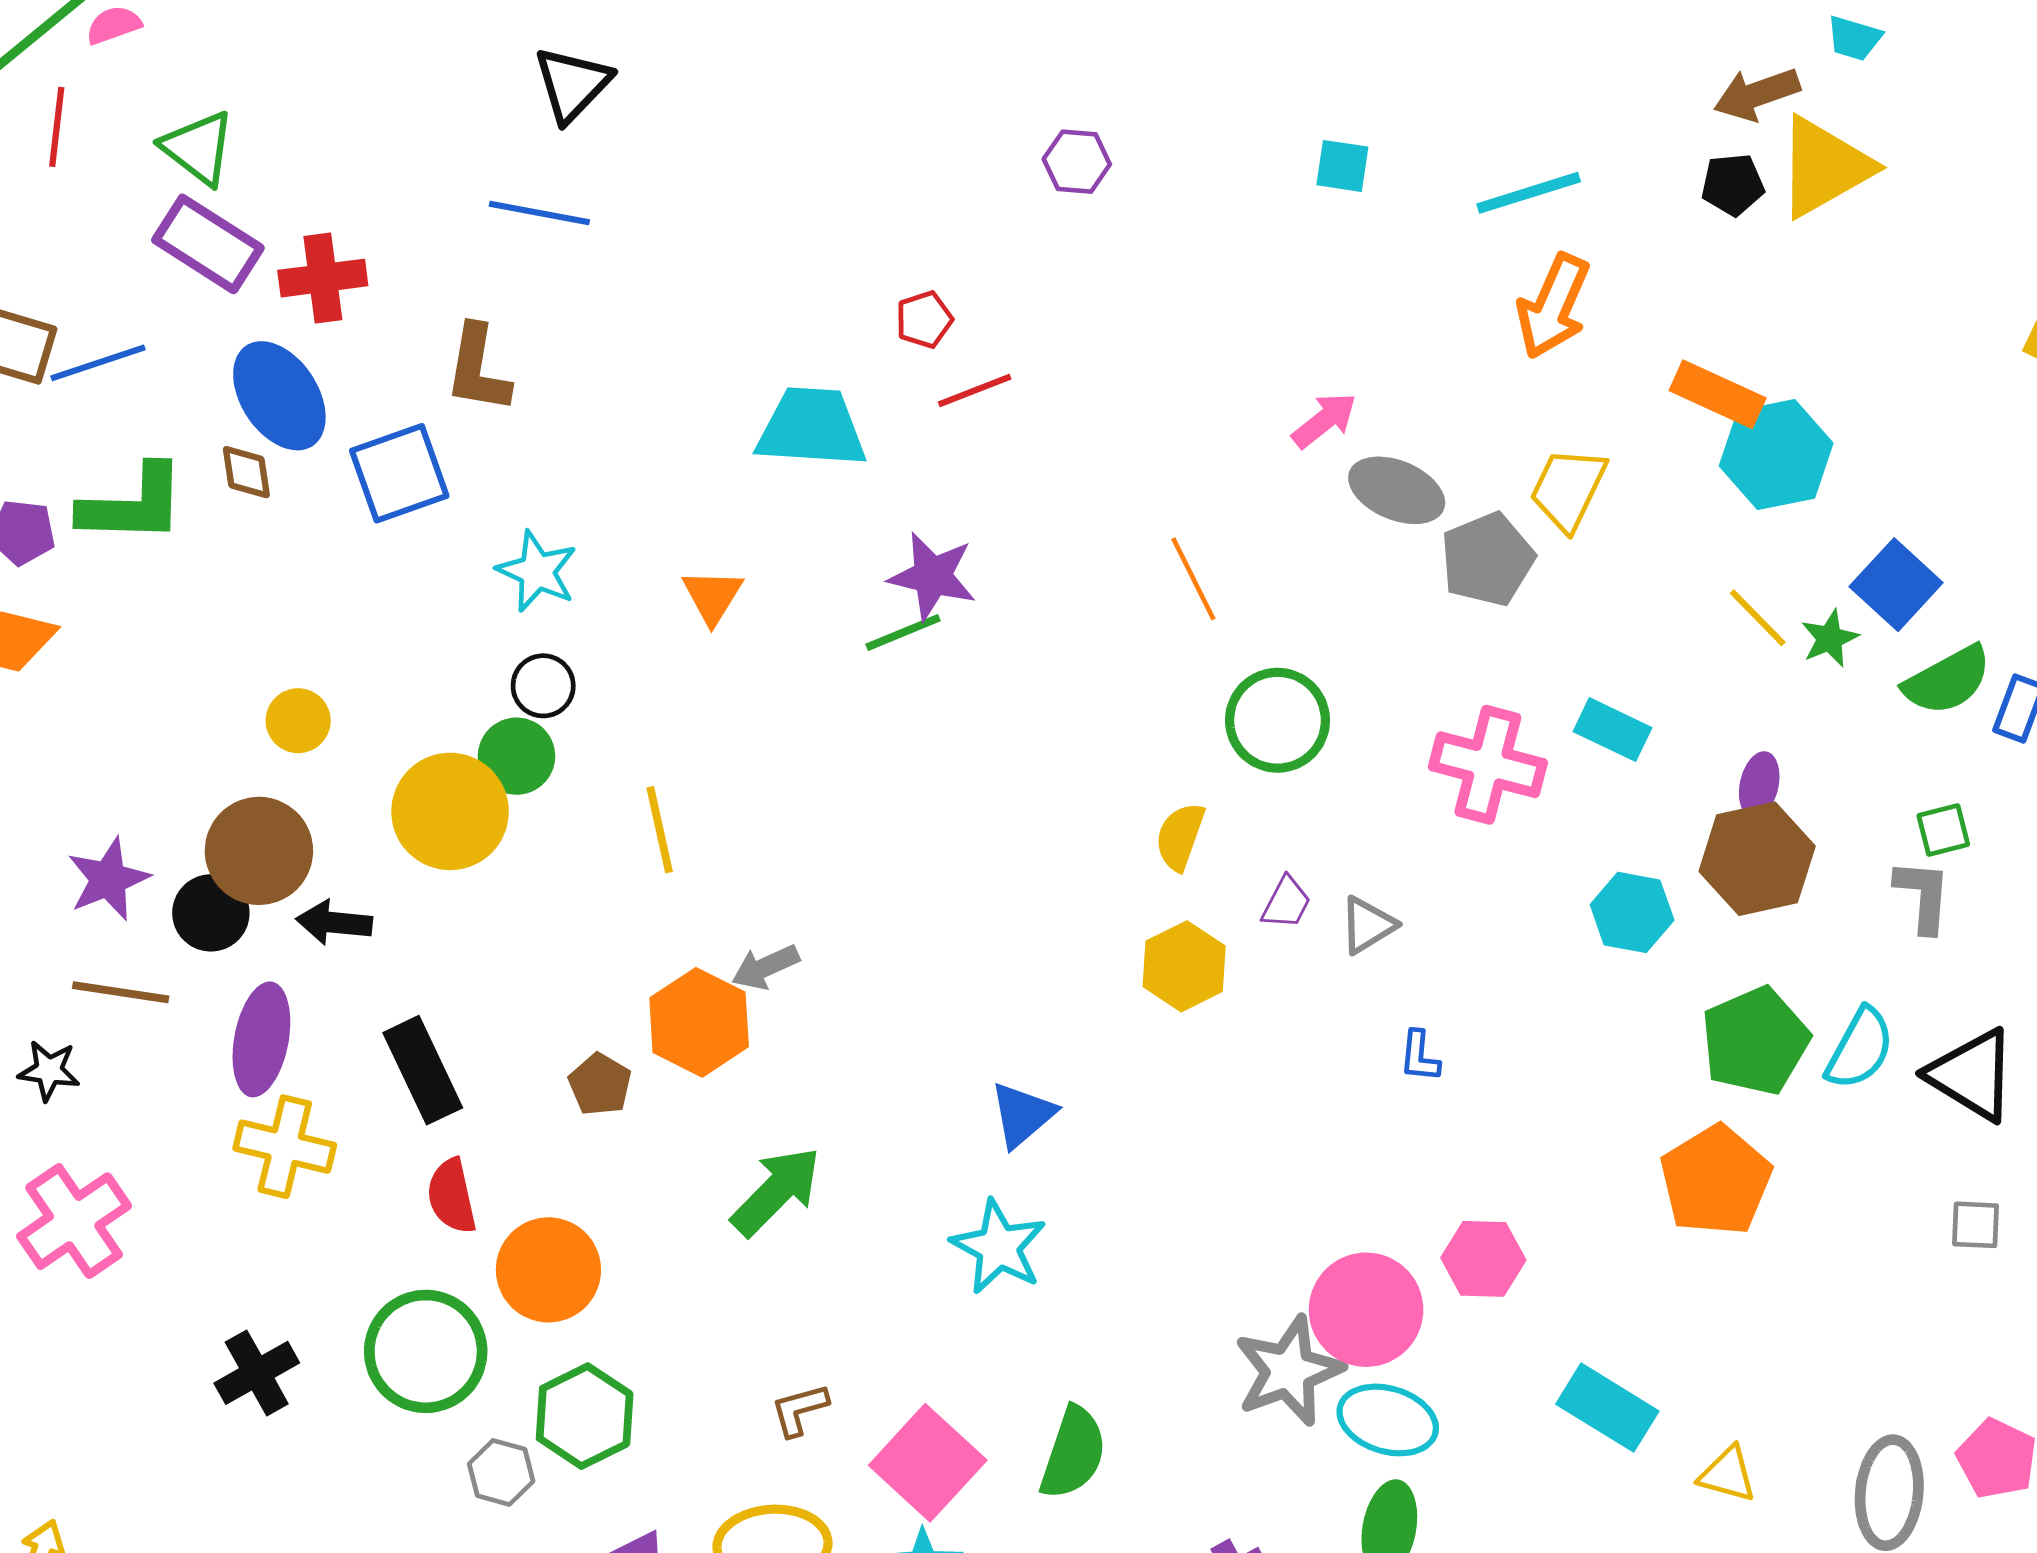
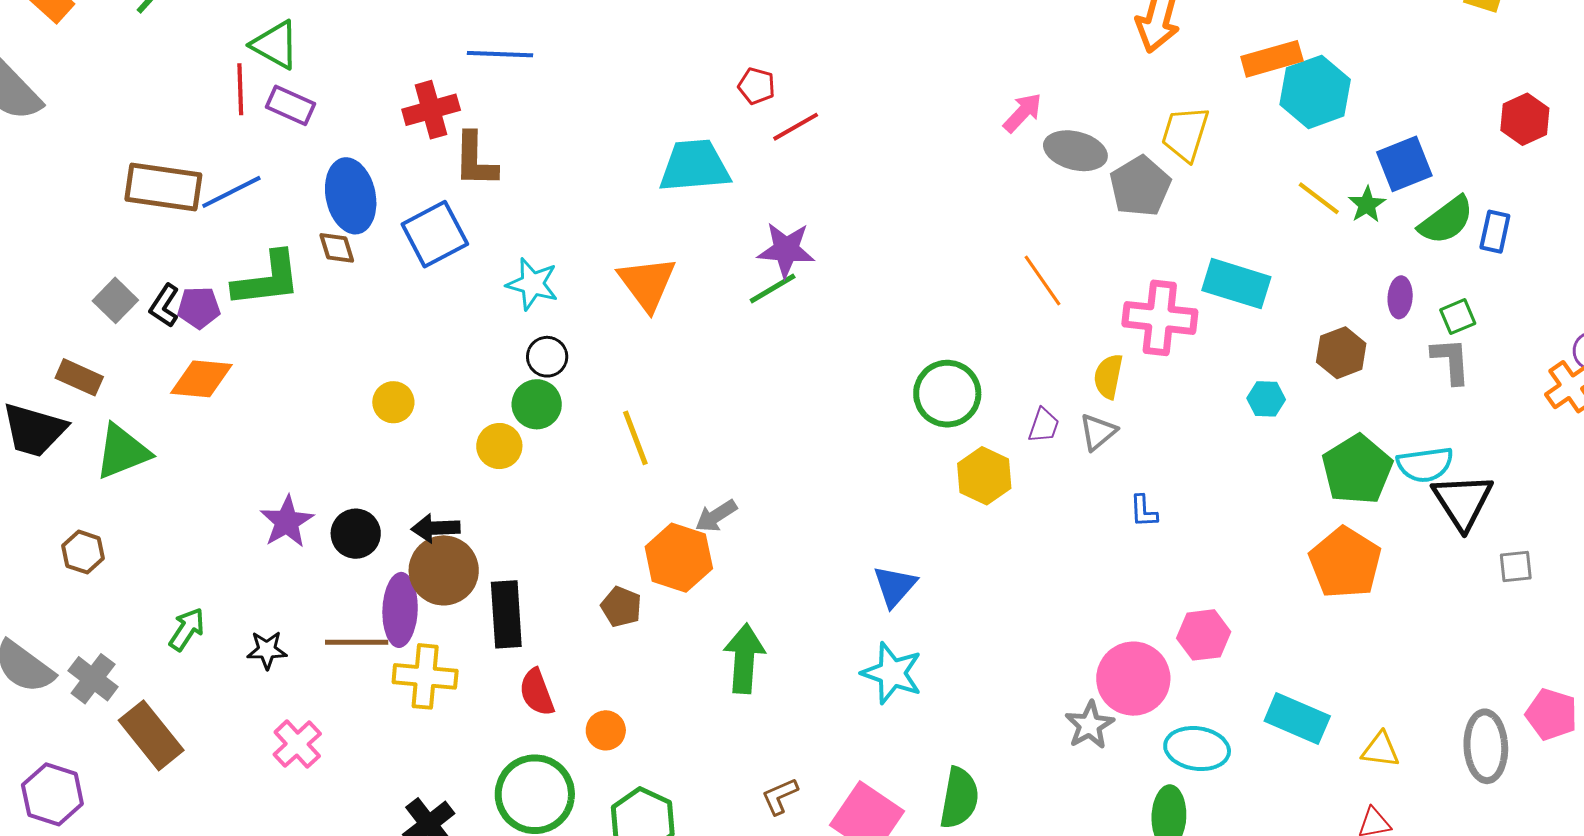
red line: (57, 127) -> (240, 89), moved
purple rectangle: (208, 244) -> (291, 105), size x0.7
red cross: (323, 278) -> (431, 110), moved
red pentagon: (924, 320) -> (757, 86), turned -30
orange rectangle: (1718, 394) -> (1272, 59), turned -32
blue ellipse: (279, 396) -> (351, 196), turned 30
orange line: (1193, 579) -> (1043, 281), moved
blue square: (1896, 585) -> (1404, 164), turned 34
orange triangle: (712, 596) -> (647, 283), size x1.5
green circle: (1277, 720) -> (947, 394), moved
cyan rectangle: (1612, 730) -> (1236, 284), size x1.4
purple ellipse: (1759, 785) -> (1400, 297), moved
yellow circle: (450, 811) -> (499, 446), size x0.6
yellow semicircle: (1180, 836) -> (1108, 376), moved
brown circle: (259, 851) -> (444, 570), moved
brown hexagon: (1757, 859) -> (1341, 353), size x0.7
cyan hexagon: (1632, 912) -> (1266, 399), size x0.7
brown line: (121, 992) -> (357, 642), moved
cyan semicircle: (1860, 1049) -> (1425, 465), turned 62
black rectangle: (423, 1070) -> (506, 614), turned 30
black triangle: (1972, 1075) -> (1463, 501), moved, turned 34
green arrow: (776, 1191) -> (744, 659), turned -32
pink cross: (74, 1221) -> (297, 744), size x0.7
orange circle: (548, 1270) -> (606, 730), size x0.6
gray star: (1289, 1371) -> (1090, 725), size x0.7
cyan ellipse: (1388, 1420) -> (1197, 749), moved

